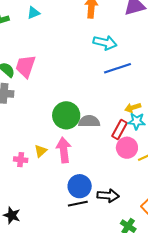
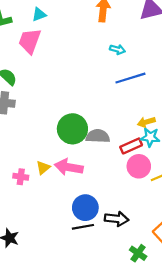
cyan arrow: (105, 43) -> (117, 49), size x0.6
pink trapezoid: (25, 66) -> (30, 41), moved
red rectangle: (120, 130) -> (131, 146), turned 36
pink arrow: (64, 150) -> (69, 167), turned -75

